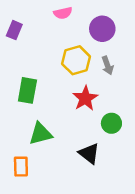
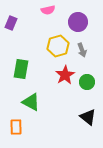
green circle: (111, 123) -> (87, 82), moved
green triangle: (41, 134) -> (31, 102), turned 42
black triangle: (89, 153) -> (88, 117), moved

